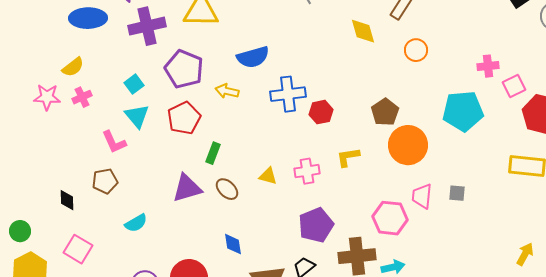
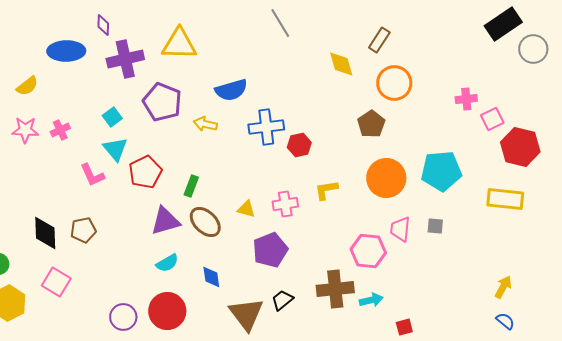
orange circle: (416, 50) -> (394, 83), size x1.5
yellow semicircle: (73, 67) -> (27, 86), moved
cyan pentagon: (463, 111) -> (441, 171), moved
brown pentagon: (385, 112) -> (371, 124), moved
red pentagon: (184, 118) -> (145, 172), moved
brown pentagon: (105, 181) -> (83, 230), moved
brown ellipse: (227, 189) -> (205, 222), size x1.4
black diamond: (67, 200) -> (45, 233), size x1.6
cyan semicircle: (136, 223) -> (167, 263), moved
purple pentagon: (316, 225) -> (270, 250), moved

